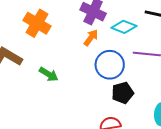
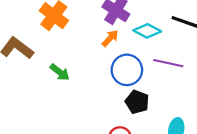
black pentagon: (123, 93) -> (137, 102), turned 30

